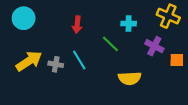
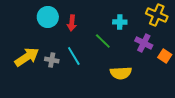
cyan circle: (24, 18) -> (48, 17), moved
orange square: (177, 60) -> (165, 56), turned 32

